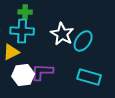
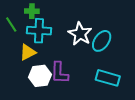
green cross: (25, 12) -> (32, 11), moved
purple L-shape: (42, 72) -> (60, 73), turned -90

